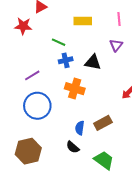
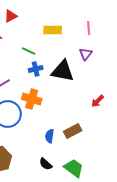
black triangle: (93, 62) -> (63, 71), size x1.4
orange cross: (75, 89) -> (32, 99), moved
black semicircle: (73, 147) -> (46, 164), moved

